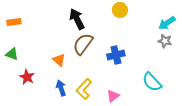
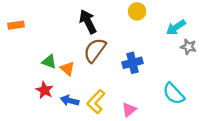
cyan arrow: (167, 23) -> (176, 27), moved
green triangle: (12, 54) -> (49, 62), moved
red star: (27, 77) -> (45, 90), moved
blue arrow: (61, 88) -> (70, 100), turned -56

